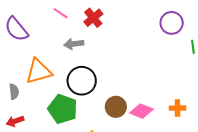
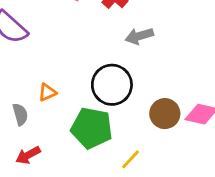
gray arrow: (74, 44) -> (139, 36), moved
orange triangle: (39, 71) -> (47, 92), moved, size x0.5

